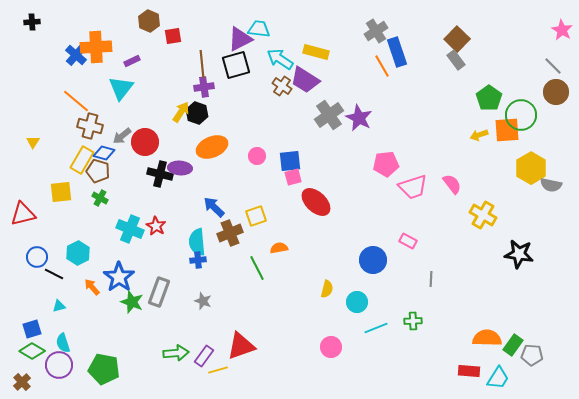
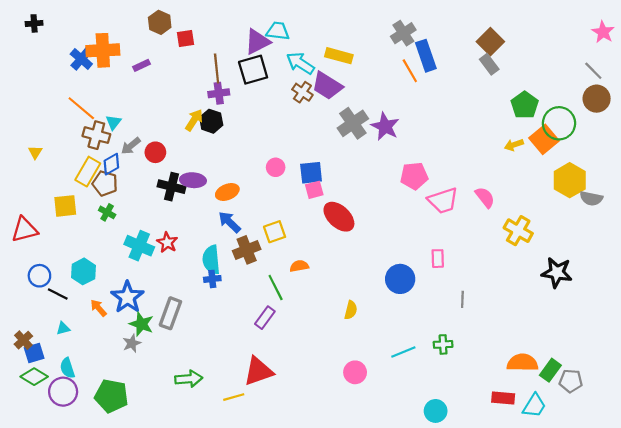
cyan triangle: (121, 88) -> (114, 122), moved, size x0.6
orange square: (507, 130) -> (544, 139), turned -36
red circle: (145, 142) -> (155, 152), size x0.7
orange ellipse: (212, 147) -> (227, 192), moved, size x0.7
blue diamond: (104, 153) -> (111, 164), turned -45
pink rectangle: (408, 241) -> (438, 259), turned 60
gray star: (203, 301) -> (132, 343), moved, turned 30
cyan circle: (357, 302) -> (436, 411), moved
purple rectangle: (204, 356) -> (265, 318), moved
brown cross: (22, 382) -> (23, 340), moved

